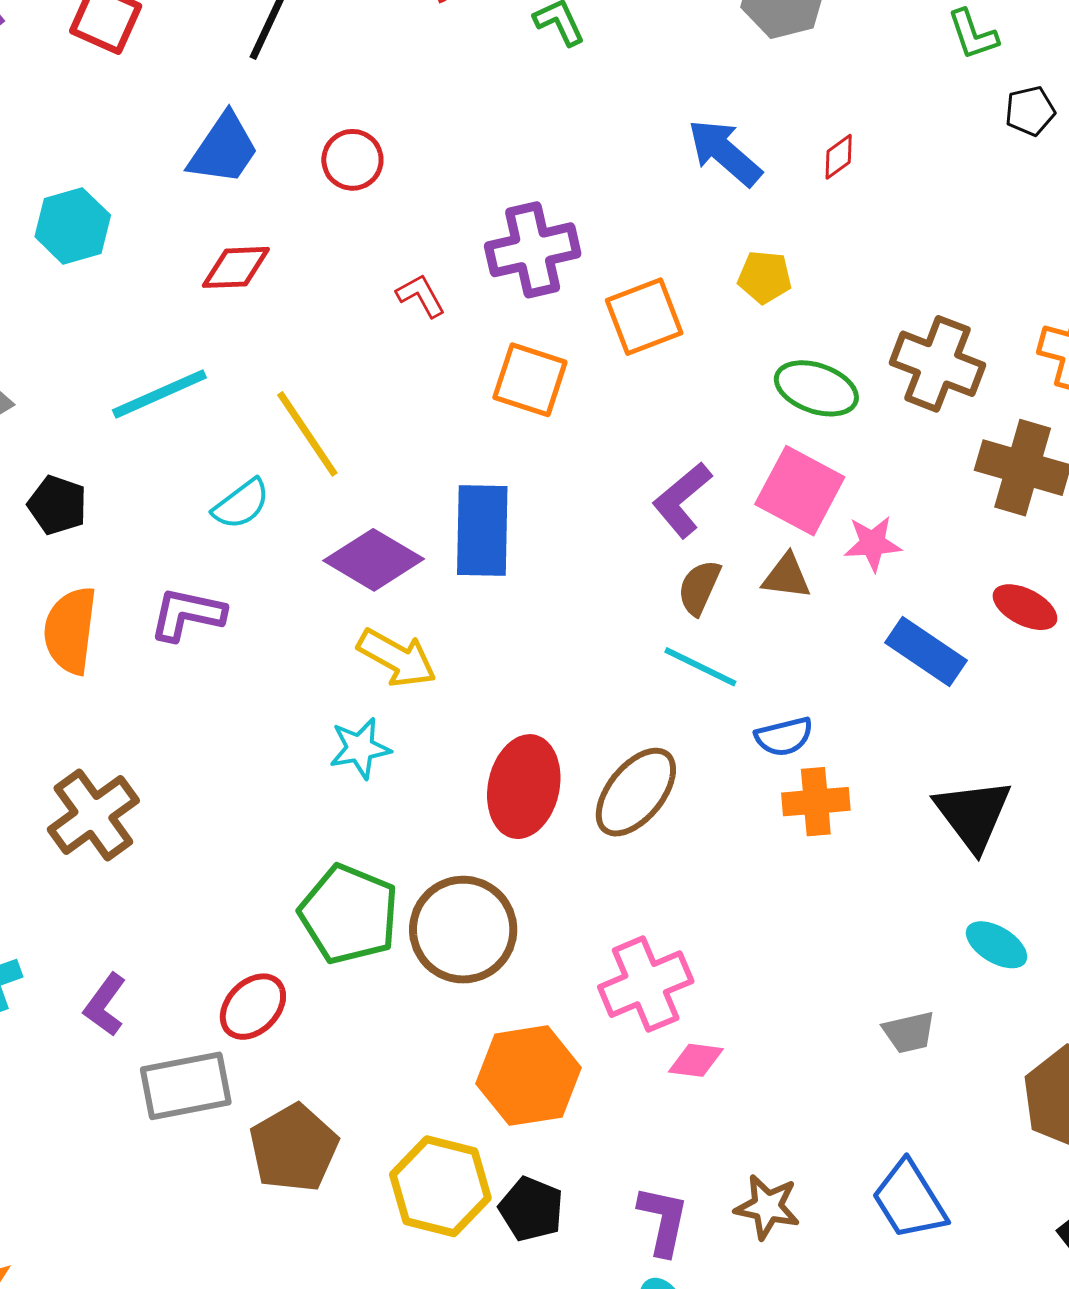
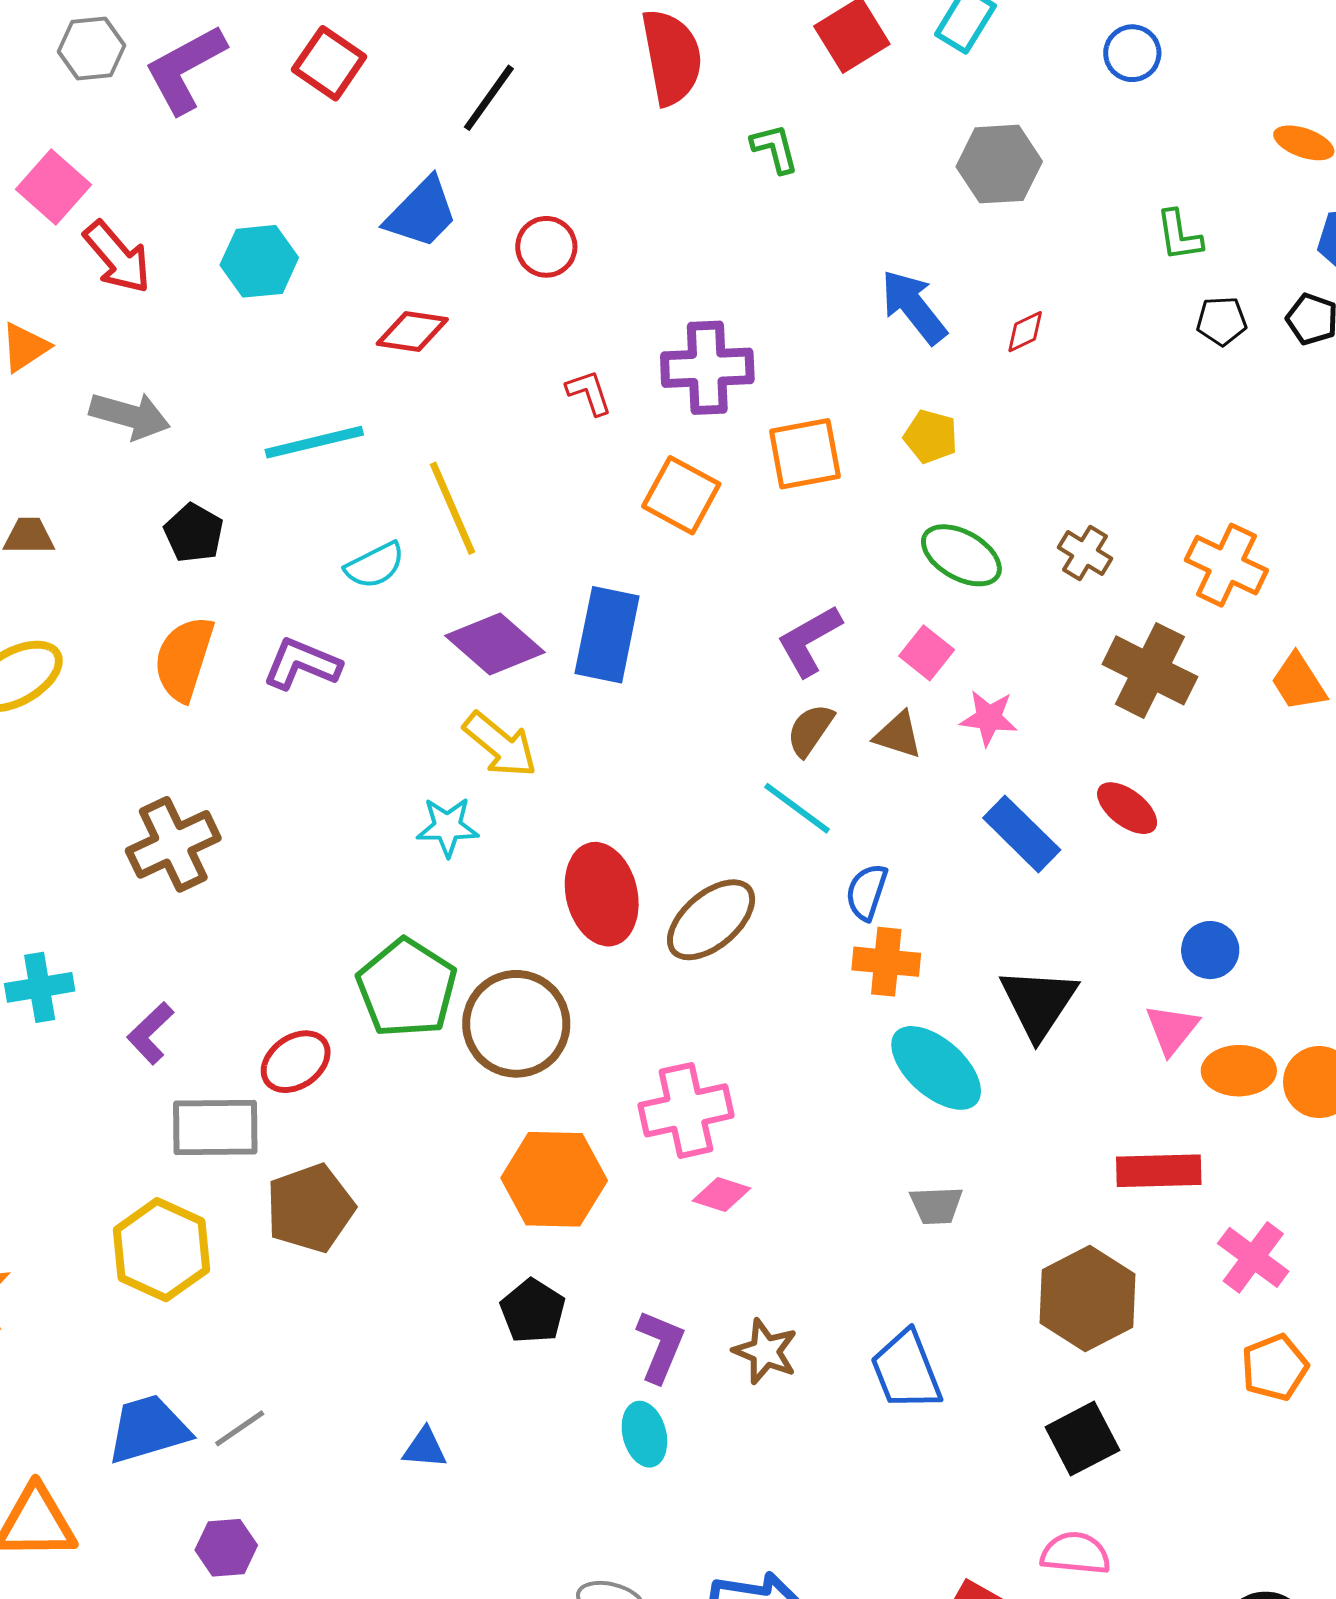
brown cross: (937, 364) -> (1085, 553), size x0.6
pink square: (800, 491) -> (927, 653), size x0.6
blue semicircle: (784, 737) -> (867, 892), turned 112
red ellipse: (524, 787) -> (602, 894), turned -36
cyan ellipse: (997, 945) -> (936, 1068), moved, size x1.6
yellow hexagon: (440, 1186) -> (161, 1250), moved

